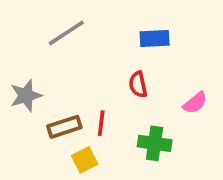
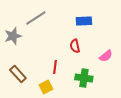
gray star: (26, 96) -> (13, 36), moved
brown rectangle: (64, 127) -> (18, 74), moved, turned 66

